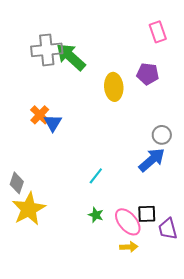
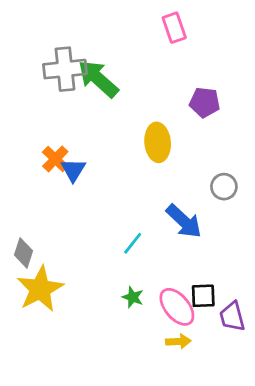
pink rectangle: (158, 32) -> (174, 28), moved
yellow ellipse: (114, 87) -> (158, 142), moved
blue arrow: (152, 160) -> (184, 221), moved, turned 84

